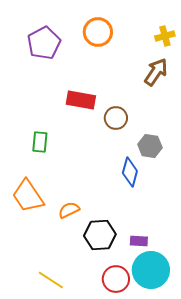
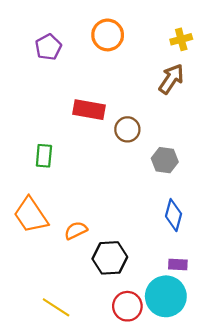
purple pentagon: (44, 43) -> (48, 47), size x0.7
blue diamond: (130, 172) -> (174, 215), moved
purple rectangle: (139, 241) -> (178, 264), moved

